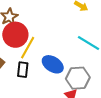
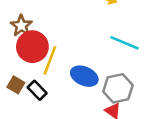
black rectangle: (23, 70) -> (37, 90), moved, turned -42

